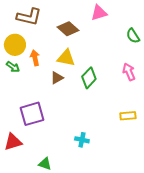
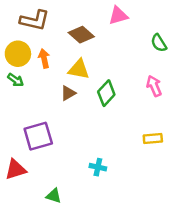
orange arrow: (35, 58) -> (44, 59), moved

